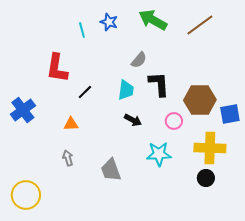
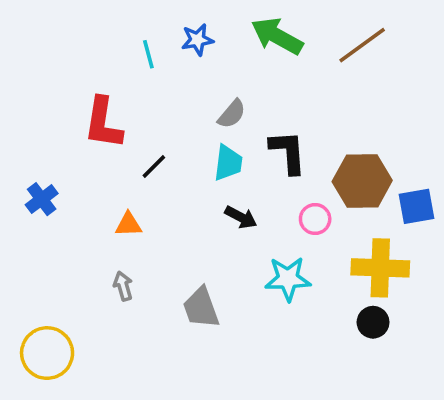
blue star: (109, 22) -> (197, 40), turned -30
gray semicircle: (139, 60) -> (232, 114), moved
blue cross: (23, 110) -> (42, 199), size x0.7

